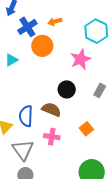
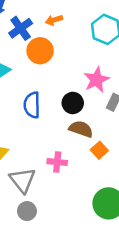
pink star: (81, 59) -> (96, 80), moved
brown semicircle: (51, 110) -> (81, 129), moved
blue semicircle: (26, 116) -> (32, 105), moved

